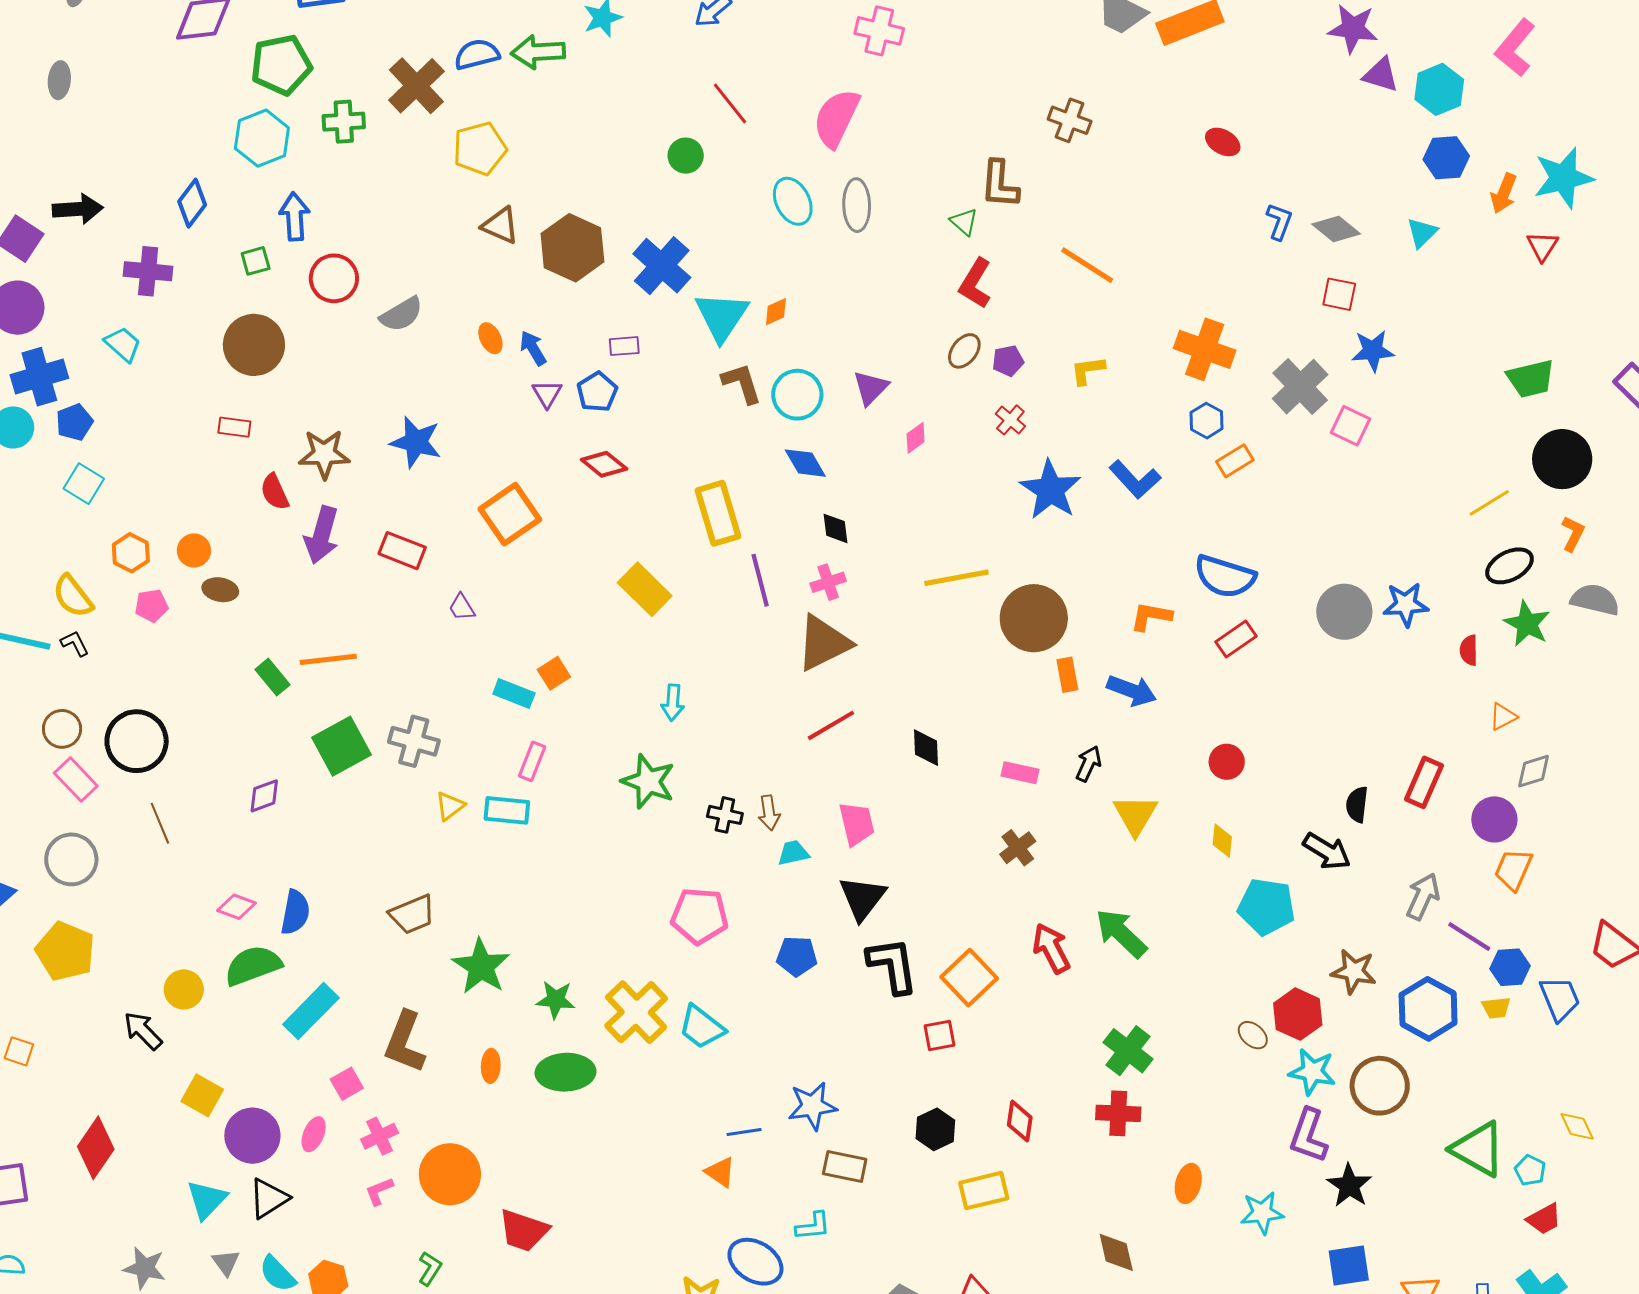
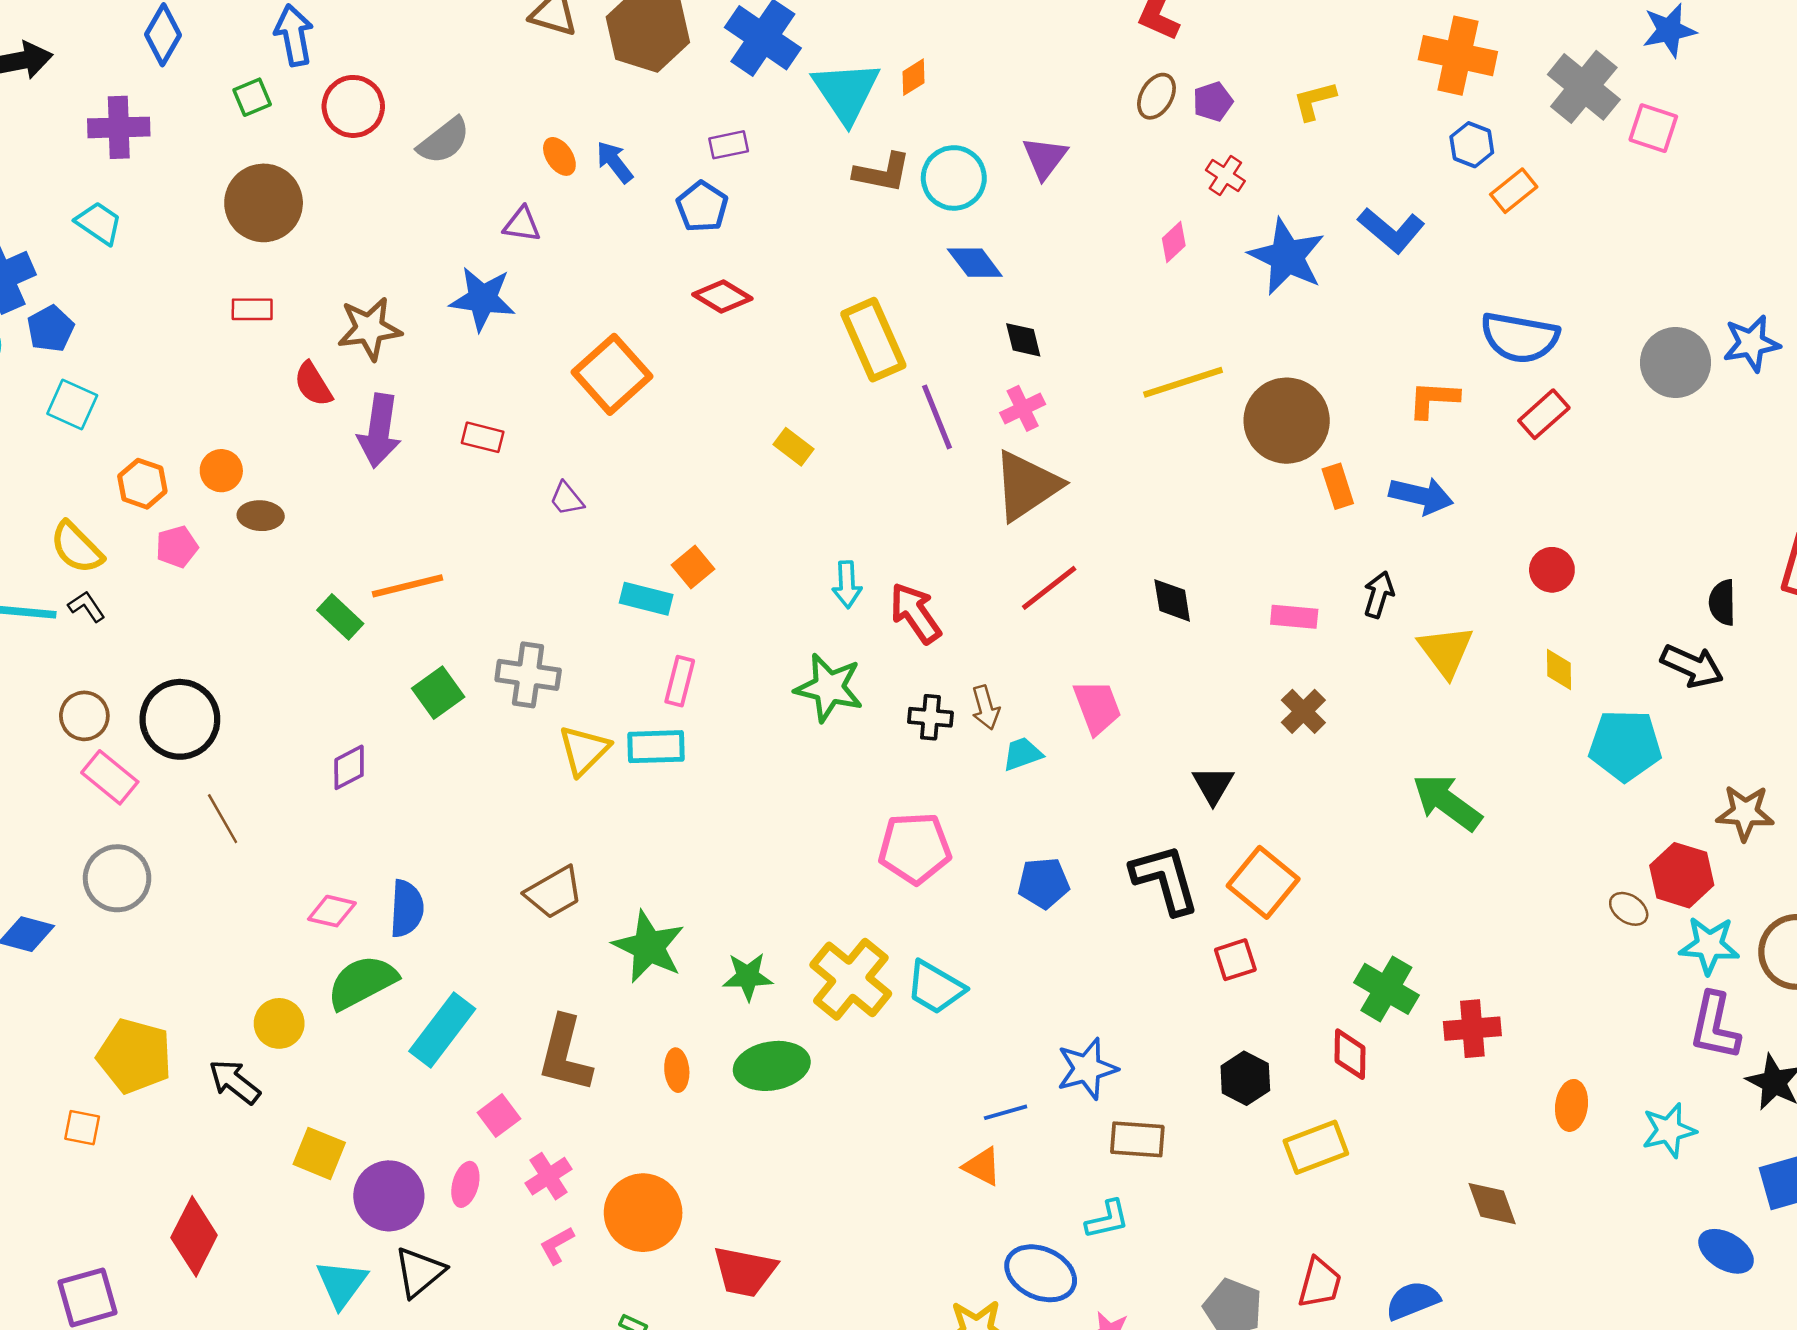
brown L-shape: (742, 383) -> (882, 173), turned 126
purple triangle: (547, 394) -> (522, 224), moved, turned -44
pink diamond: (916, 438) -> (1174, 242), moved
red rectangle: (402, 551) -> (483, 437), size x0.7
yellow rectangle: (645, 589) -> (793, 447), size x0.6
green square: (342, 746) -> (438, 693), size x0.7
yellow triangle: (450, 806) -> (584, 750), size x1.4
black triangle: (862, 898) -> (1213, 785), moved, size x0.7
red arrow: (1051, 948) -> (915, 613), moved
yellow pentagon: (65, 951) -> (134, 1056), moved
green cross: (1128, 1051) -> (1386, 989), moved

